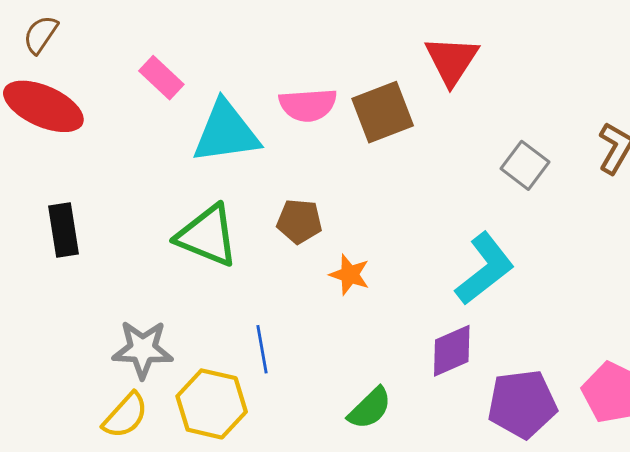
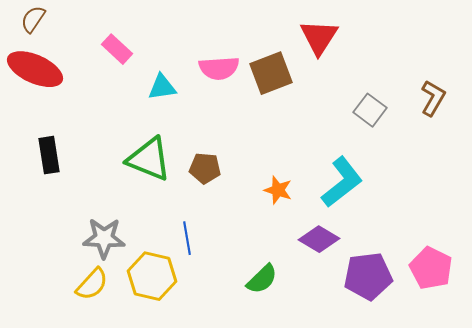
cyan triangle: (226, 132) -> (162, 87), size x0.6
brown pentagon: (299, 221) -> (205, 168), moved
orange star: (350, 275) -> (278, 190), moved
purple diamond: (452, 351) -> (319, 239), turned 54

